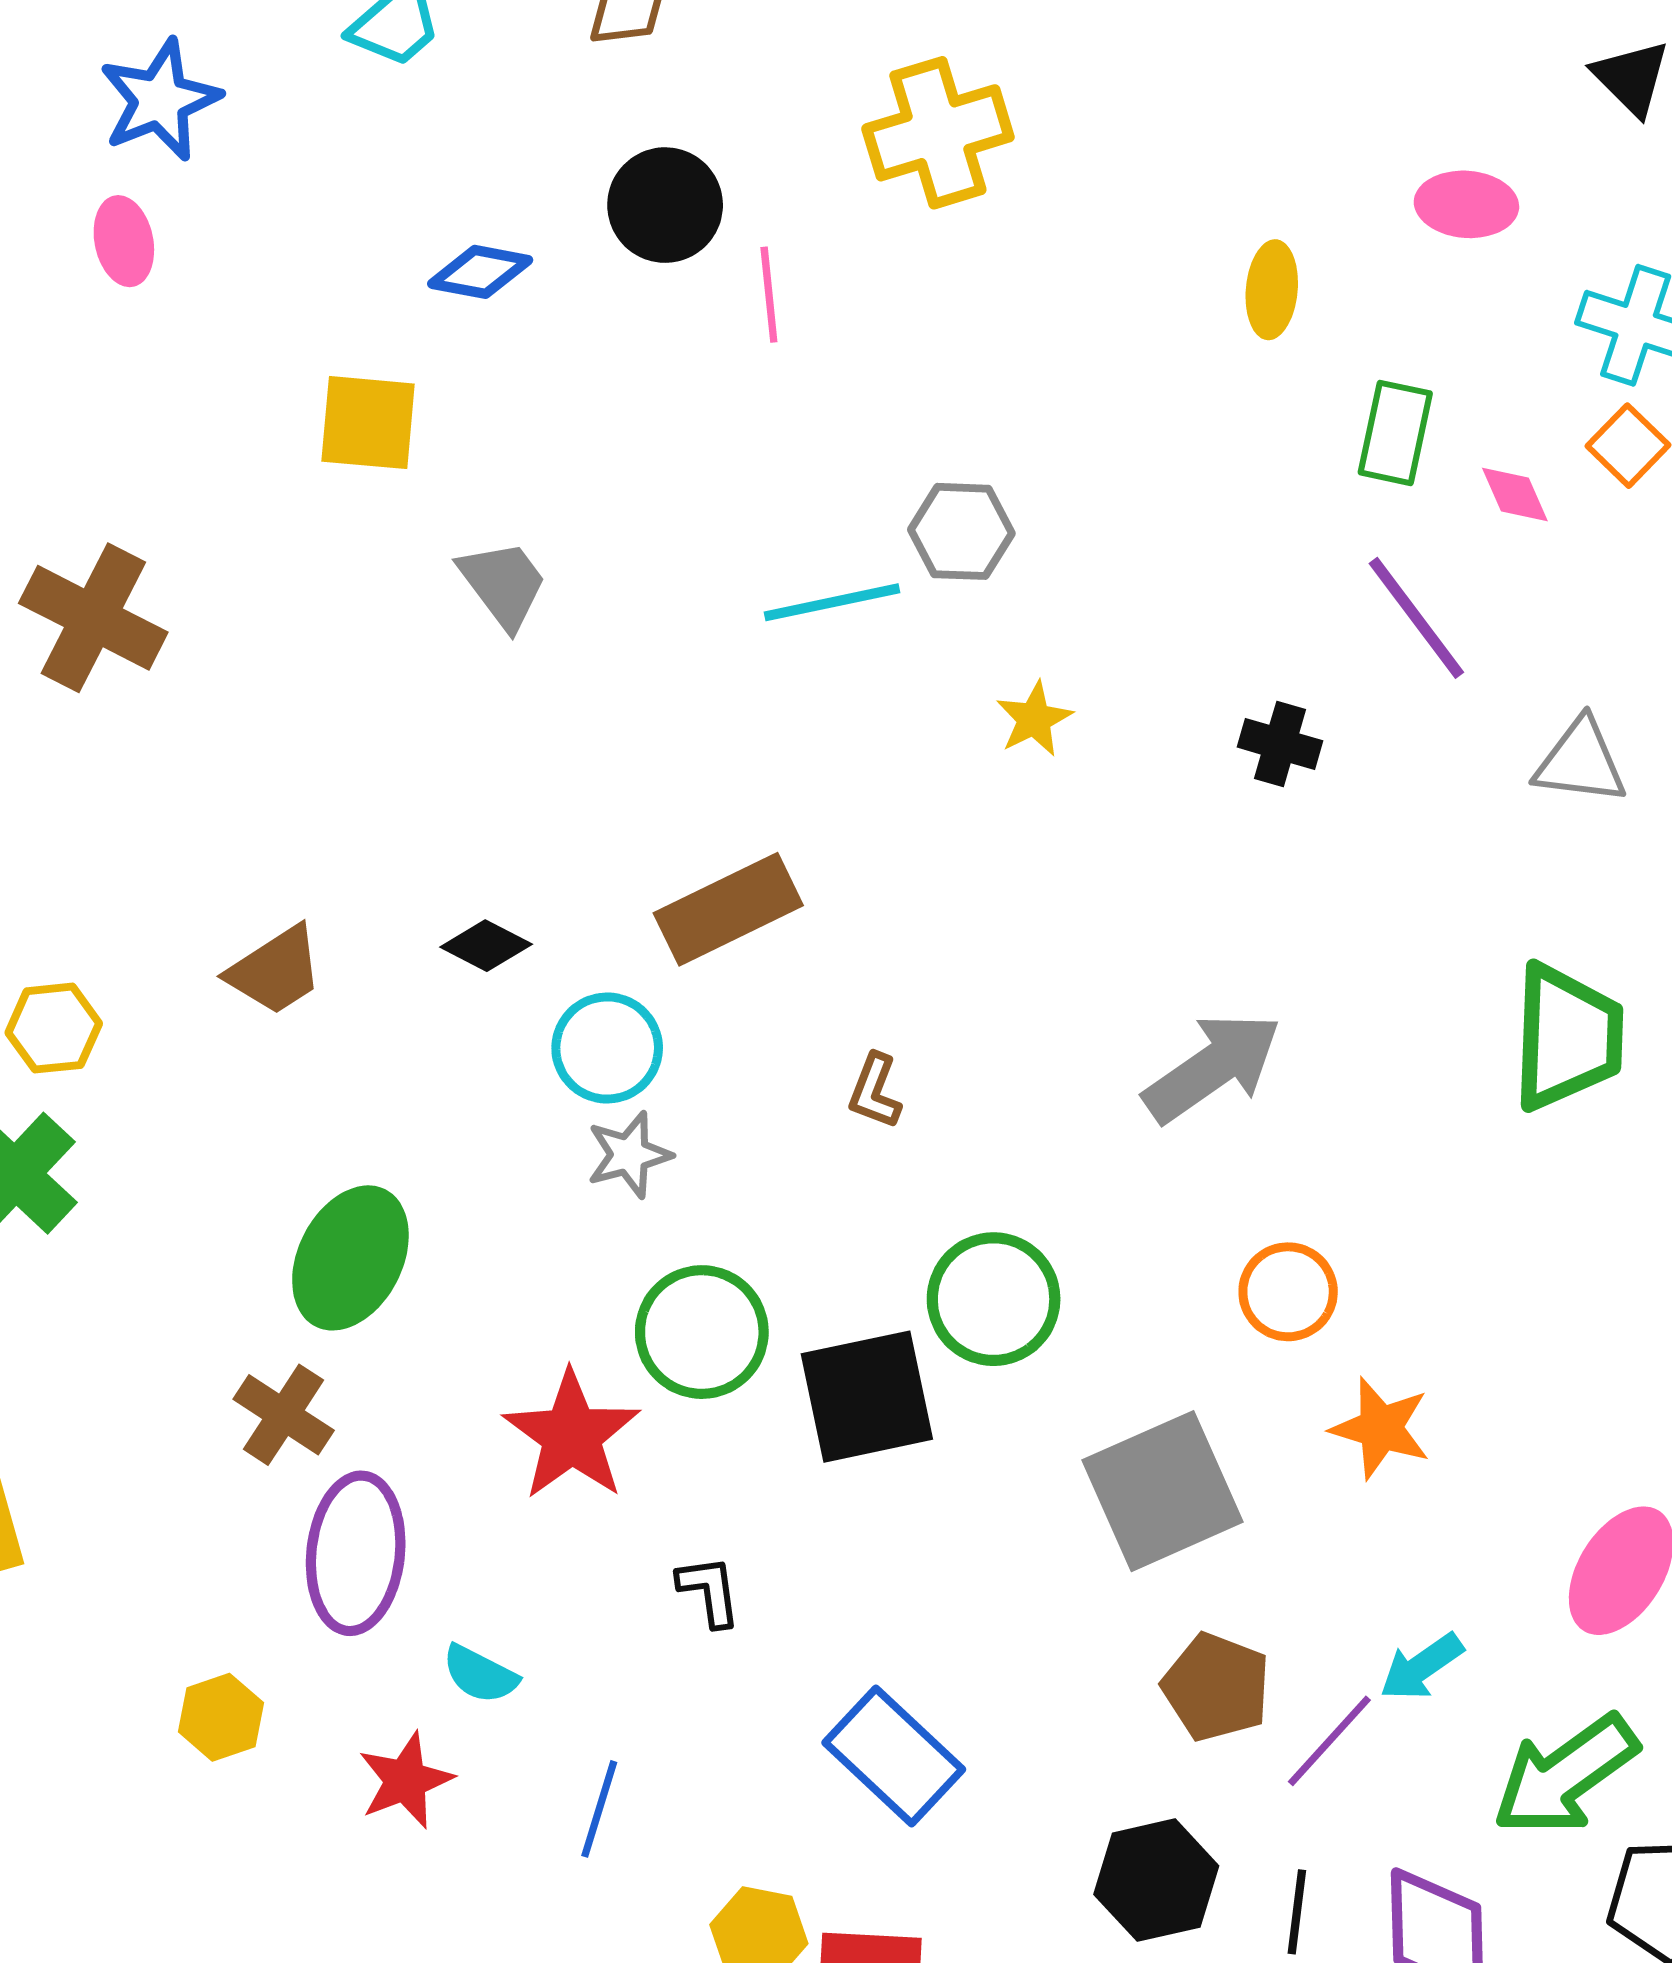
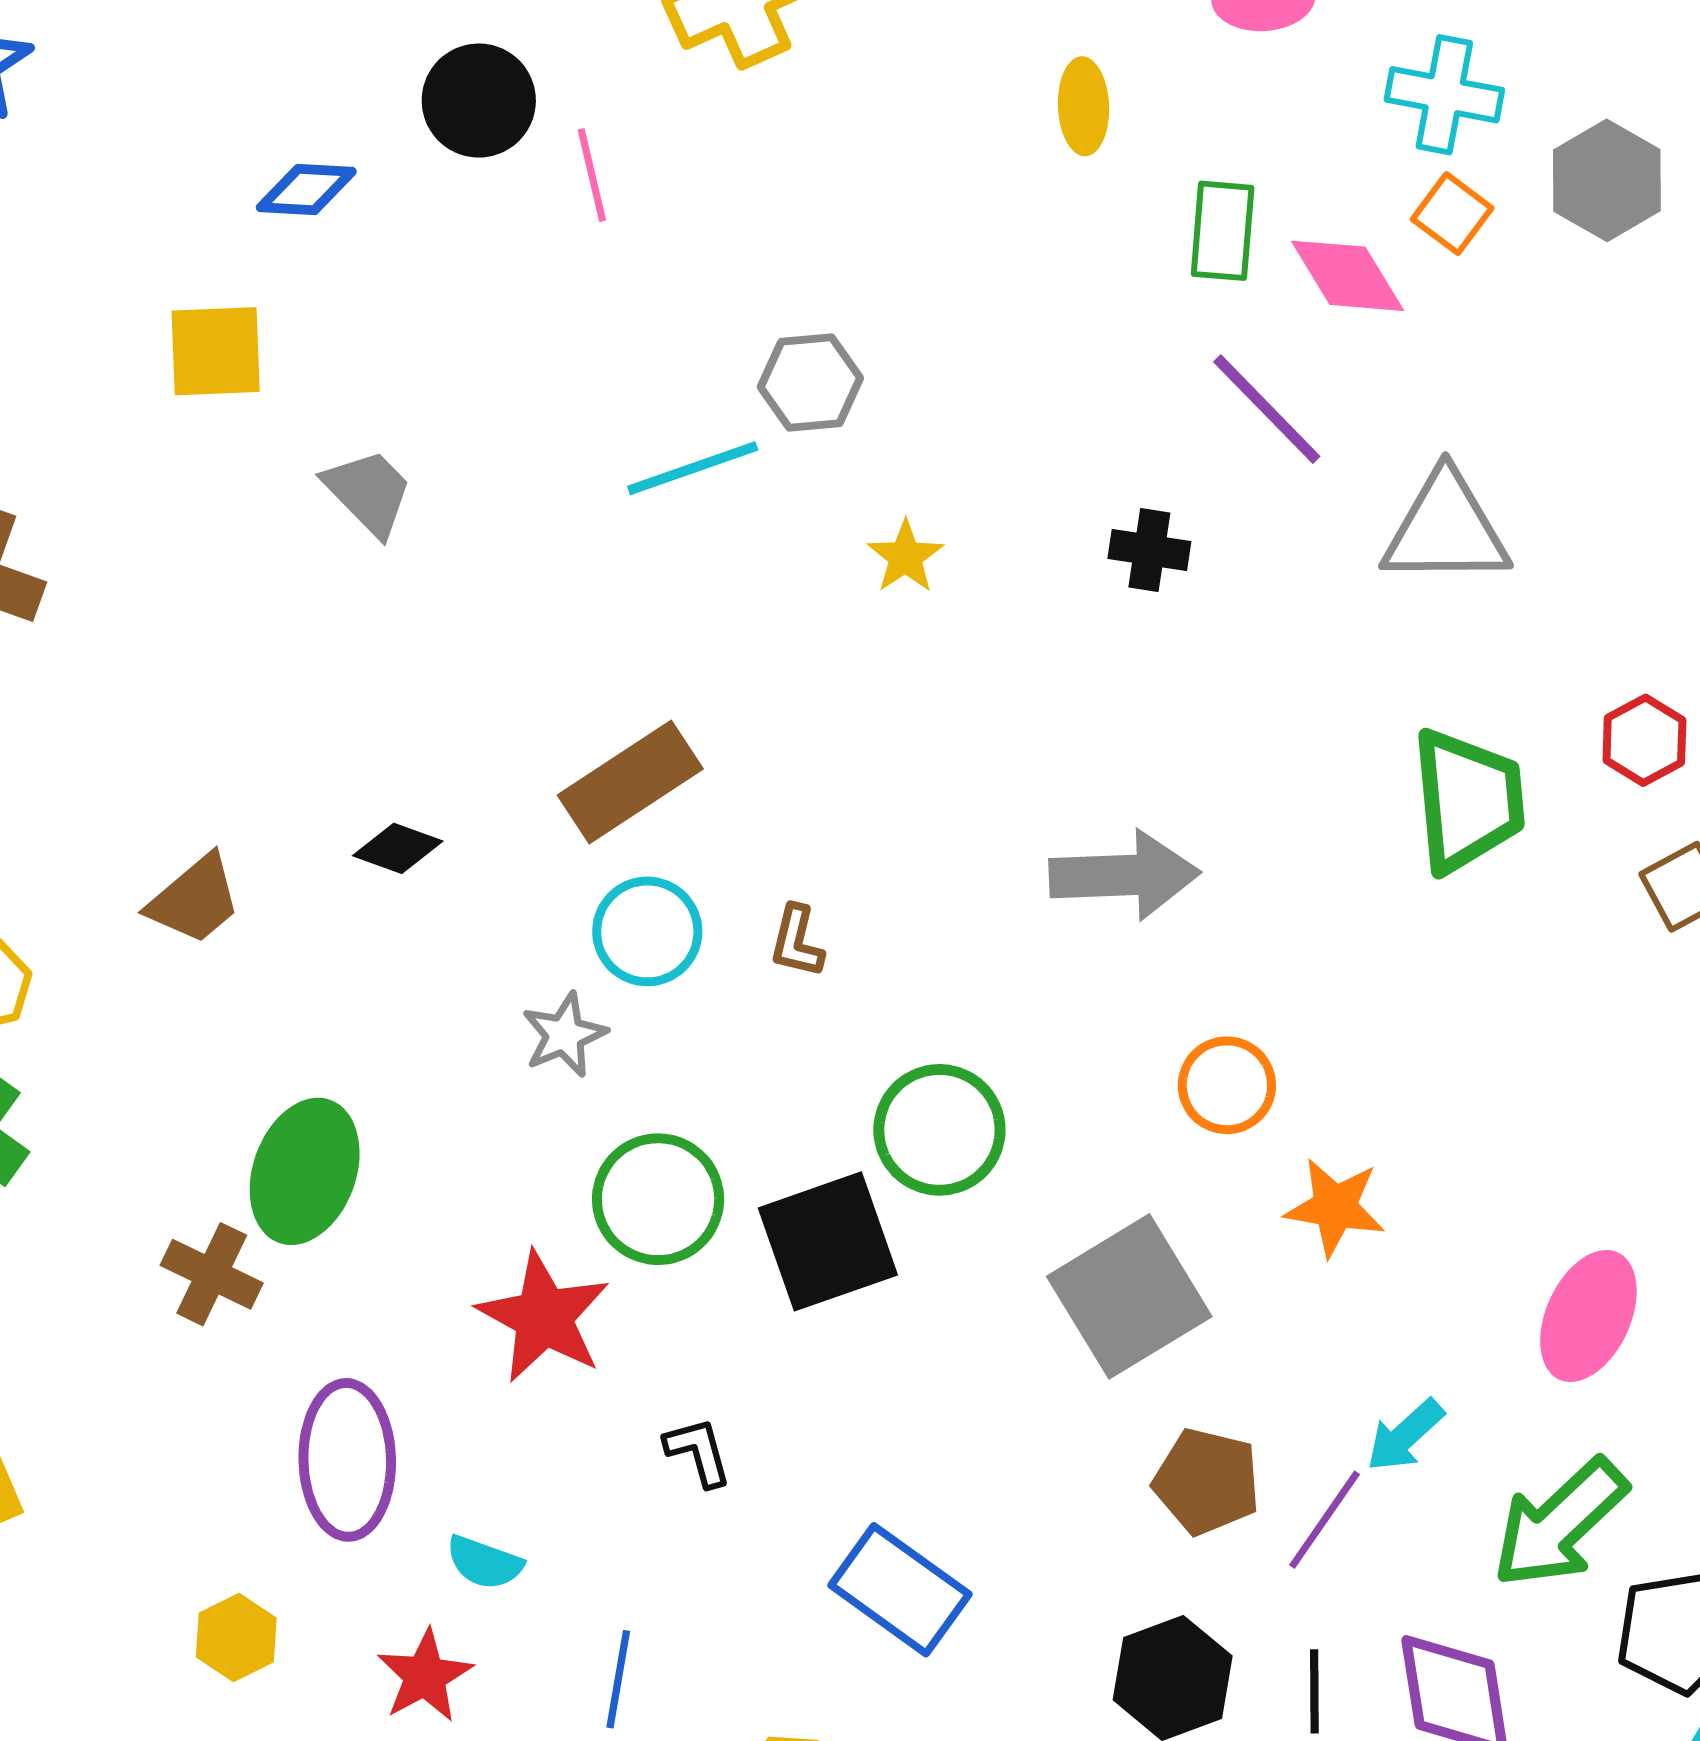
pink diamond: (1515, 494) -> (1348, 276), size x1.6
gray triangle: (1580, 762) -> (1446, 529), size x1.4
cyan circle: (607, 1048) -> (647, 931), moved
gray arrow: (1213, 1067) -> (1124, 875), turned 40
brown cross: (284, 1415) -> (212, 1274), moved

